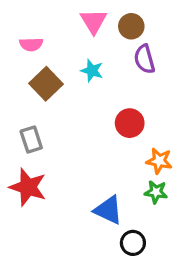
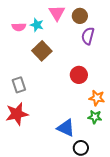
purple semicircle: (144, 59) -> (88, 36), turned 30
cyan star: (92, 71) -> (37, 25), moved
brown square: (46, 84) -> (42, 51), moved
red star: (28, 187) -> (17, 114), turned -30

